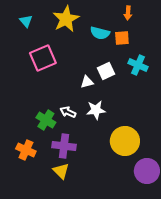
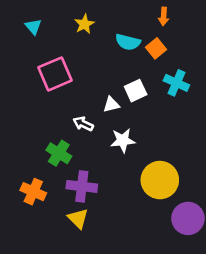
yellow star: (66, 19) -> (84, 24), size x0.6
orange square: (122, 38) -> (156, 48), turned -35
white arrow: (68, 112) -> (83, 124), moved

